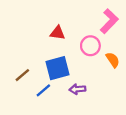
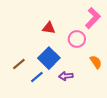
orange semicircle: (113, 60) -> (96, 62), moved
blue square: (58, 68) -> (49, 58), turned -30

